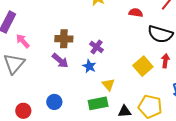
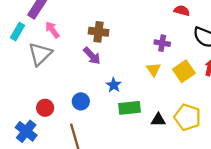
purple cross: (96, 47) -> (162, 43), moved, turned -32
blue star: (89, 66) -> (114, 85), moved
yellow triangle: (108, 85) -> (153, 69), moved

